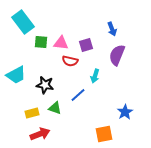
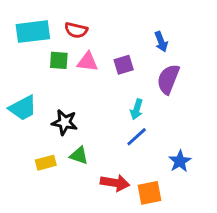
cyan rectangle: (23, 22) -> (33, 32), turned -60
red semicircle: (70, 61) -> (76, 30), moved
blue line: (78, 95) -> (137, 137), moved
red arrow: (40, 134) -> (115, 183), moved, turned 30

